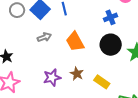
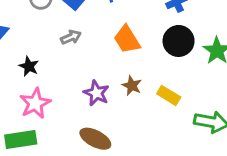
gray arrow: (44, 37) -> (71, 37), moved
purple star: (52, 78) -> (96, 93), turned -30

